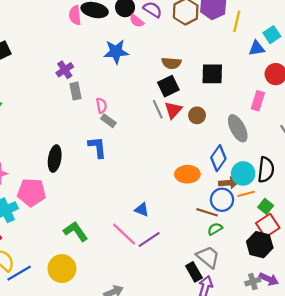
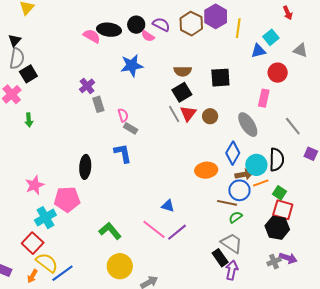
pink semicircle: (75, 15) -> (92, 36), turned 132
red square: (268, 226) -> (283, 210), turned -35
yellow circle: (62, 269) -> (120, 266), moved

